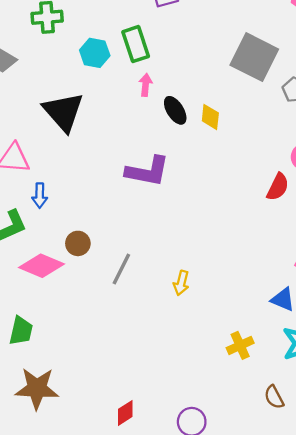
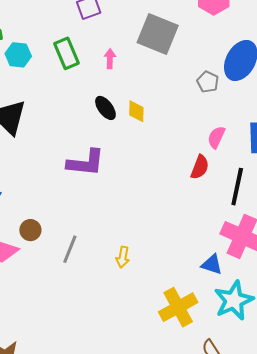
cyan hexagon: (95, 53) -> (18, 55), moved
gray square: (254, 57) -> (158, 34), moved
pink arrow: (146, 85) -> (110, 59), moved
yellow cross: (240, 345) -> (178, 307), size x1.6

